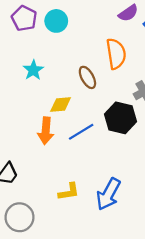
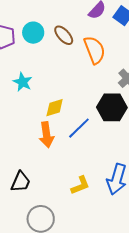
brown ellipse: (87, 77) -> (64, 35), moved

